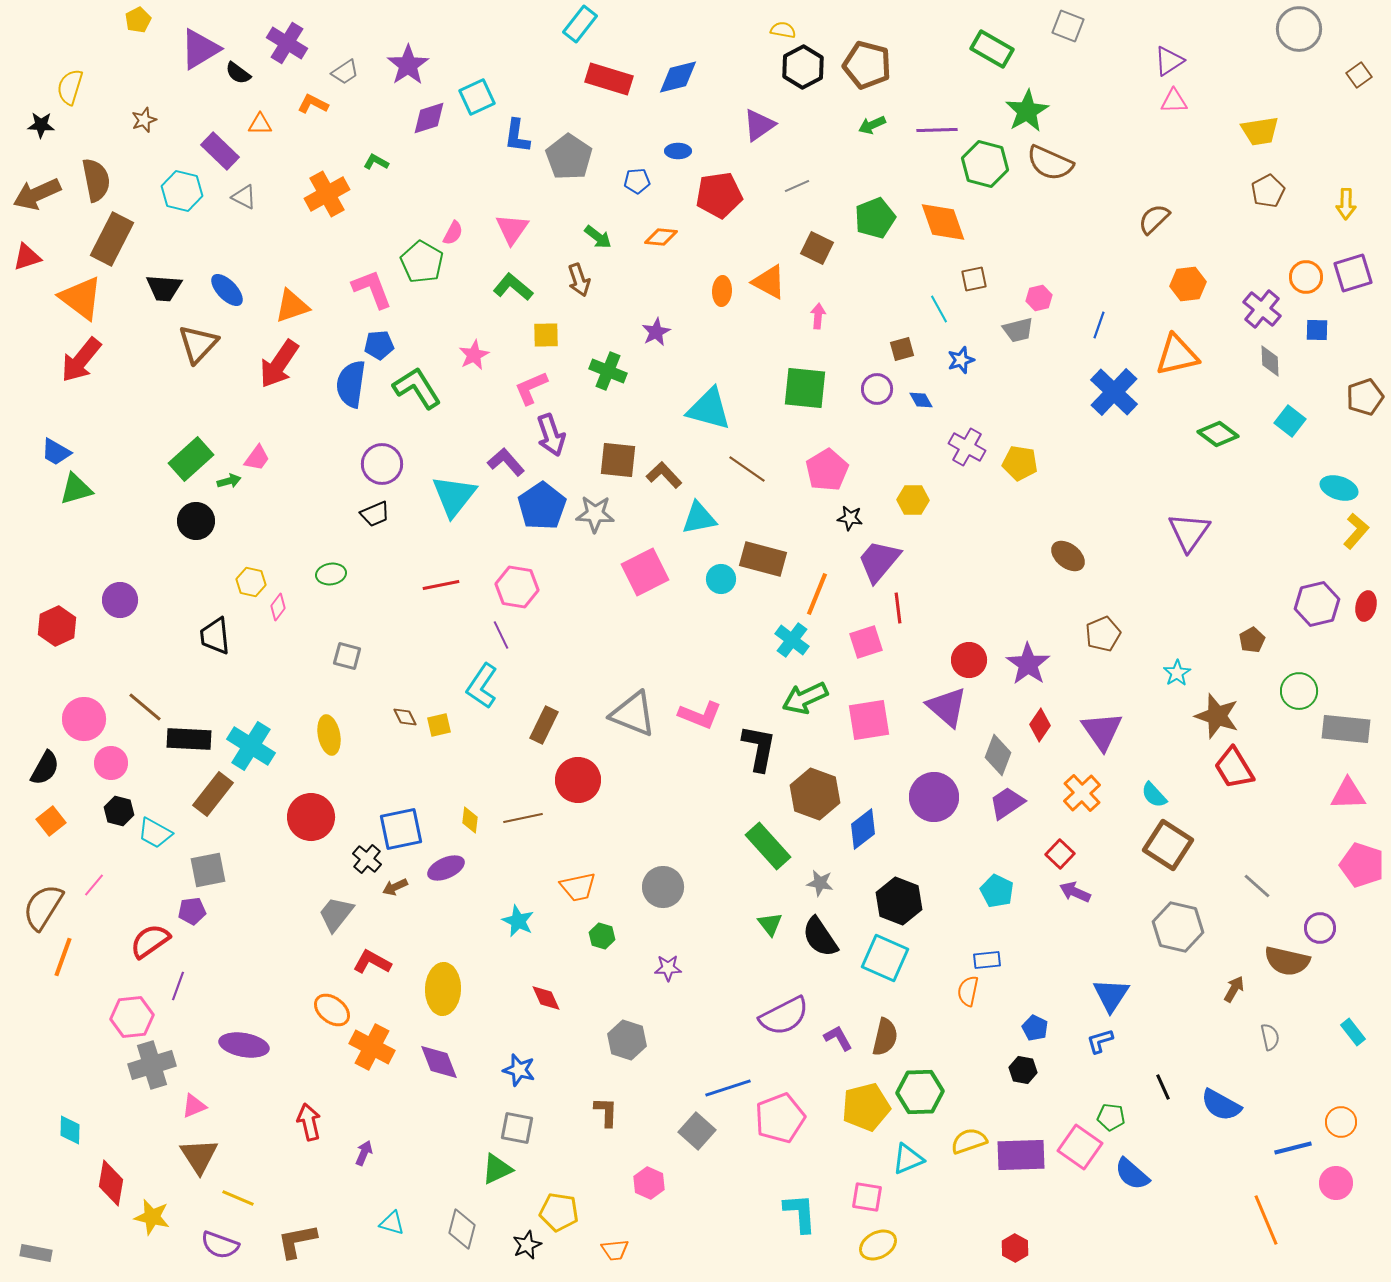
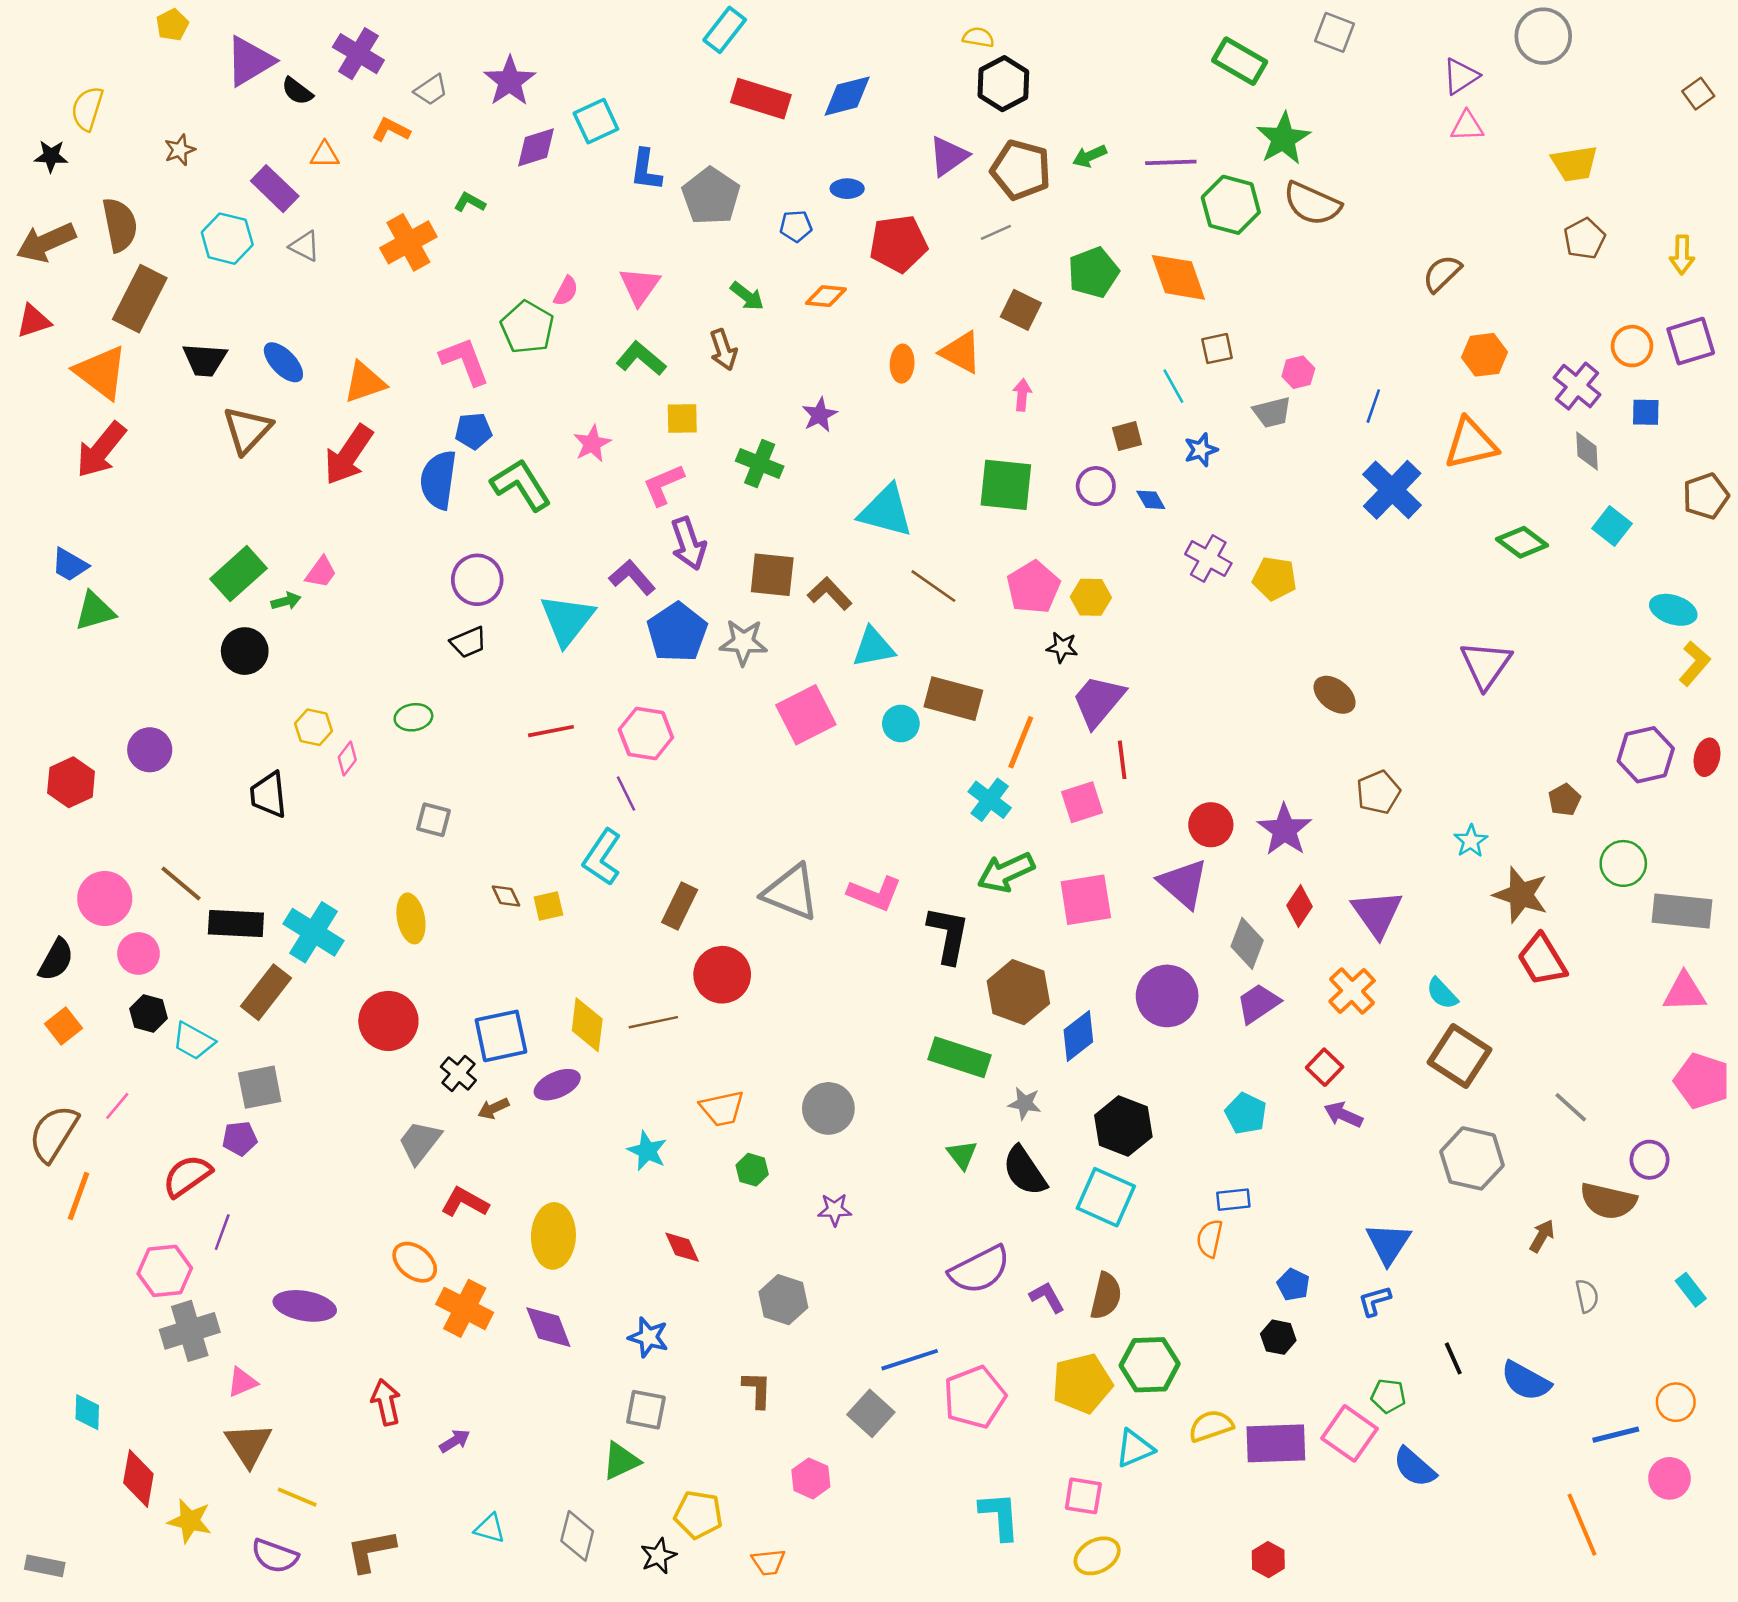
gray circle: (1299, 29) -> (1543, 36), moved
brown pentagon: (867, 65) -> (1021, 170), moved
yellow hexagon: (913, 500) -> (1091, 597), moved
yellow diamond: (470, 820) -> (587, 1025), size x1.6
green rectangle: (768, 846) -> (960, 1057), turned -30
purple arrow: (364, 1153) -> (455, 1441), turned 35

